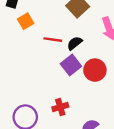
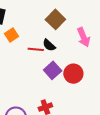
black semicircle: (75, 43) -> (49, 45), moved, turned -96

